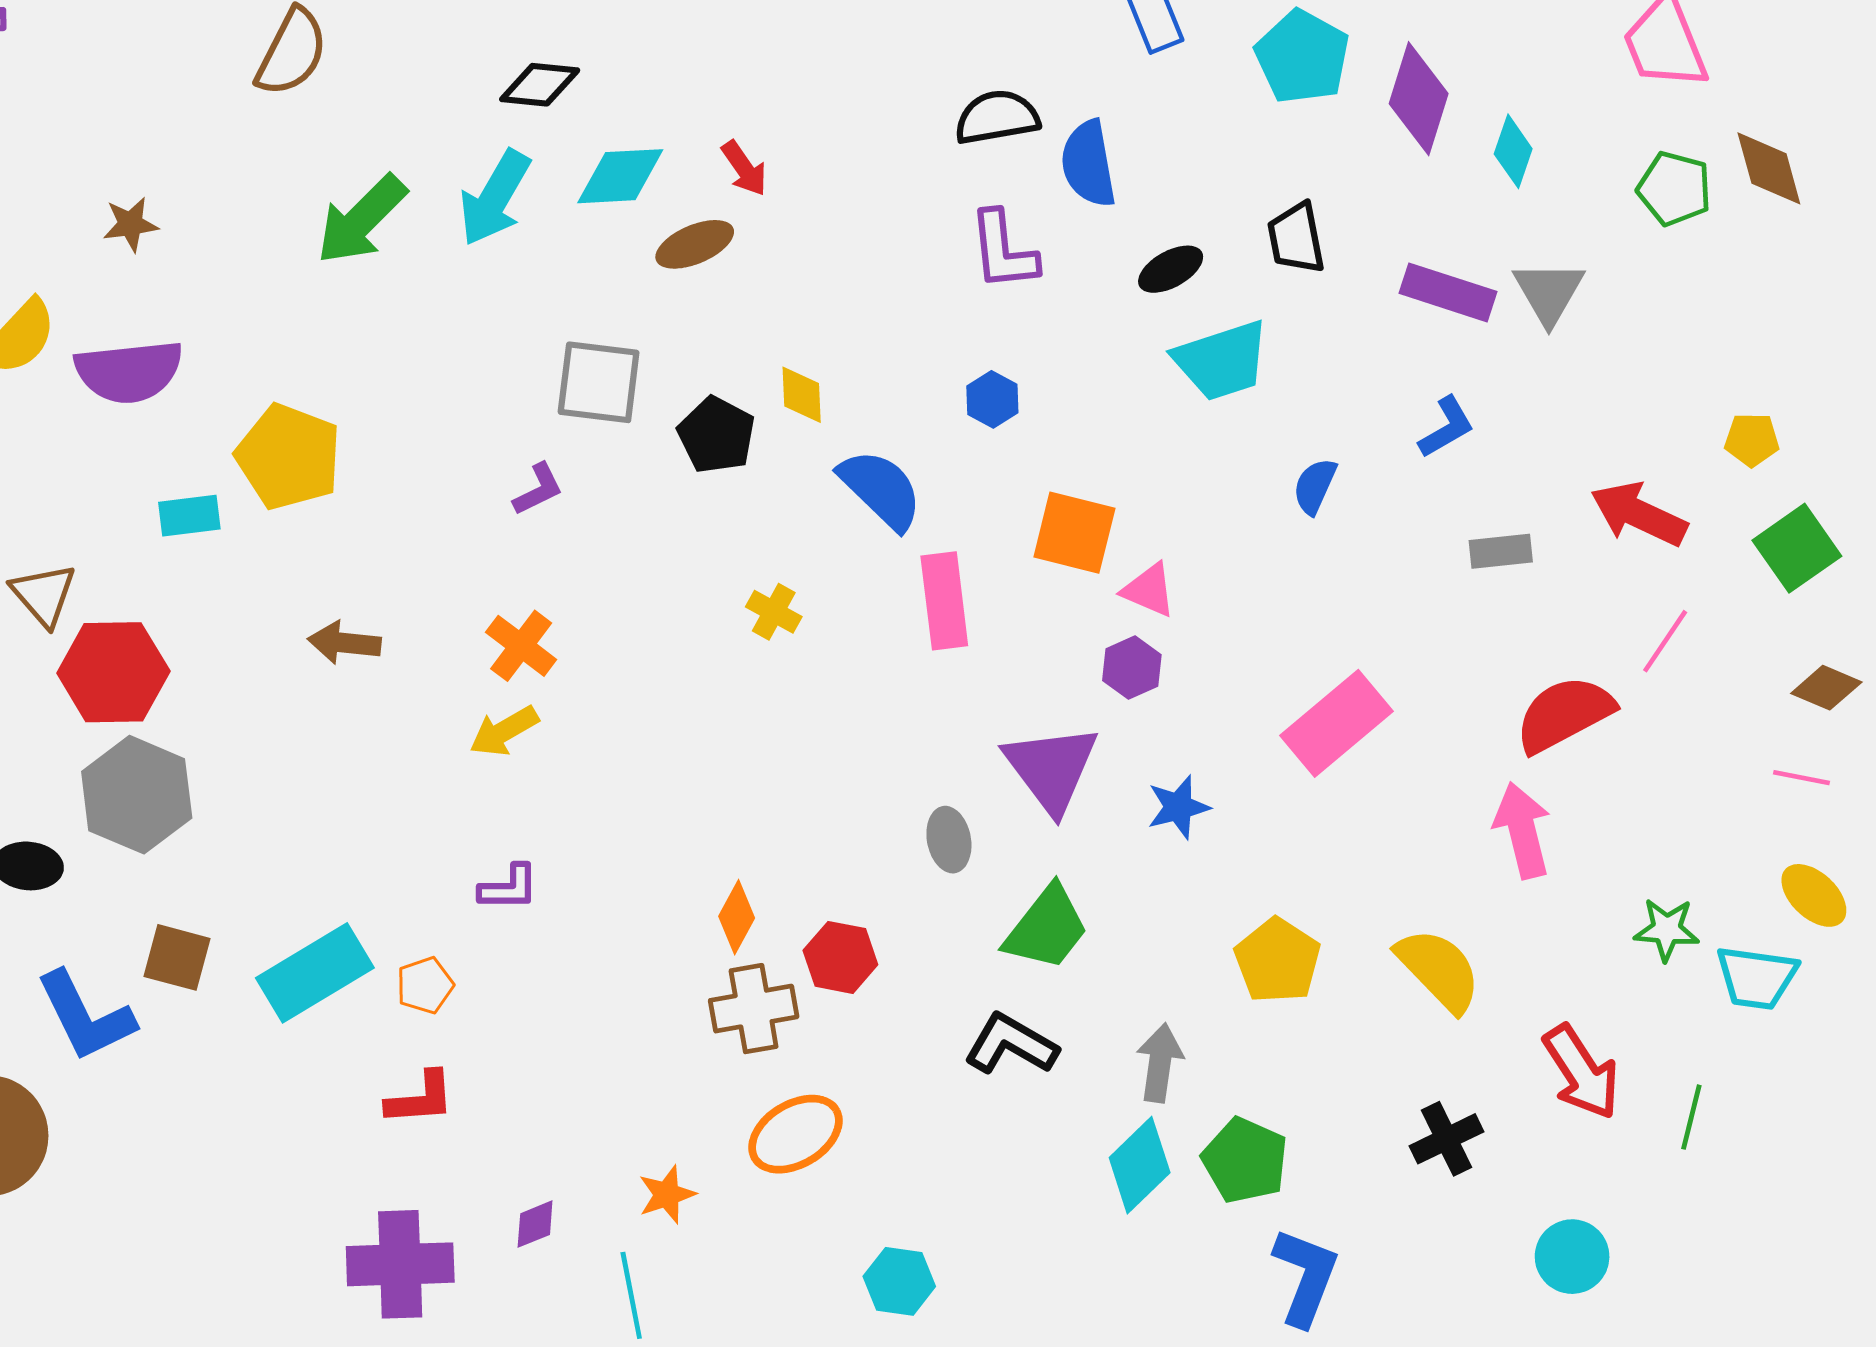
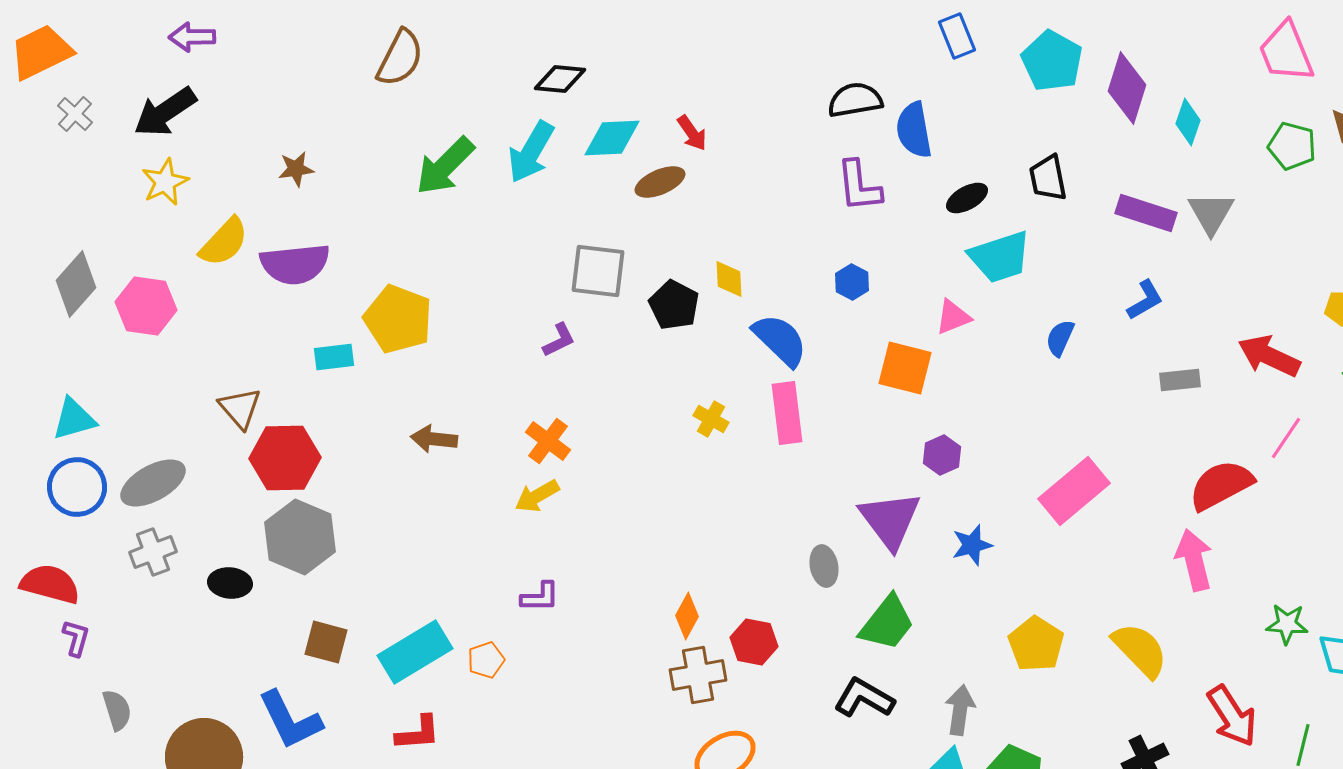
pink triangle: (1149, 590) -> (953, 317), moved, turned -45
pink rectangle: (944, 601) -> (787, 413), moved
blue L-shape: (86, 1016) -> (290, 720), moved
red L-shape: (420, 1098) -> (418, 733), moved

